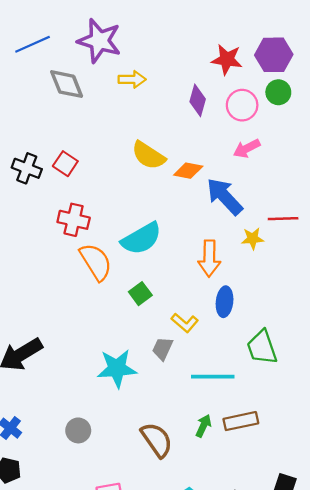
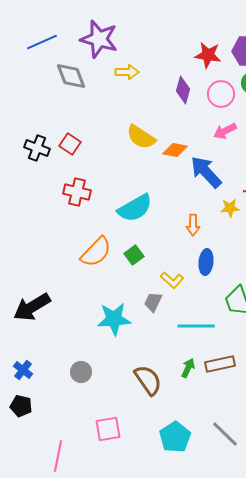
orange arrow: (209, 258) -> (193, 225), size x0.7
orange semicircle: (96, 262) -> (96, 252), moved, turned 76

